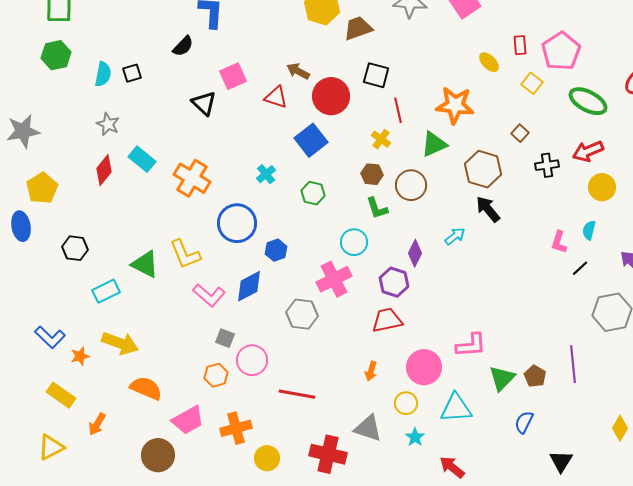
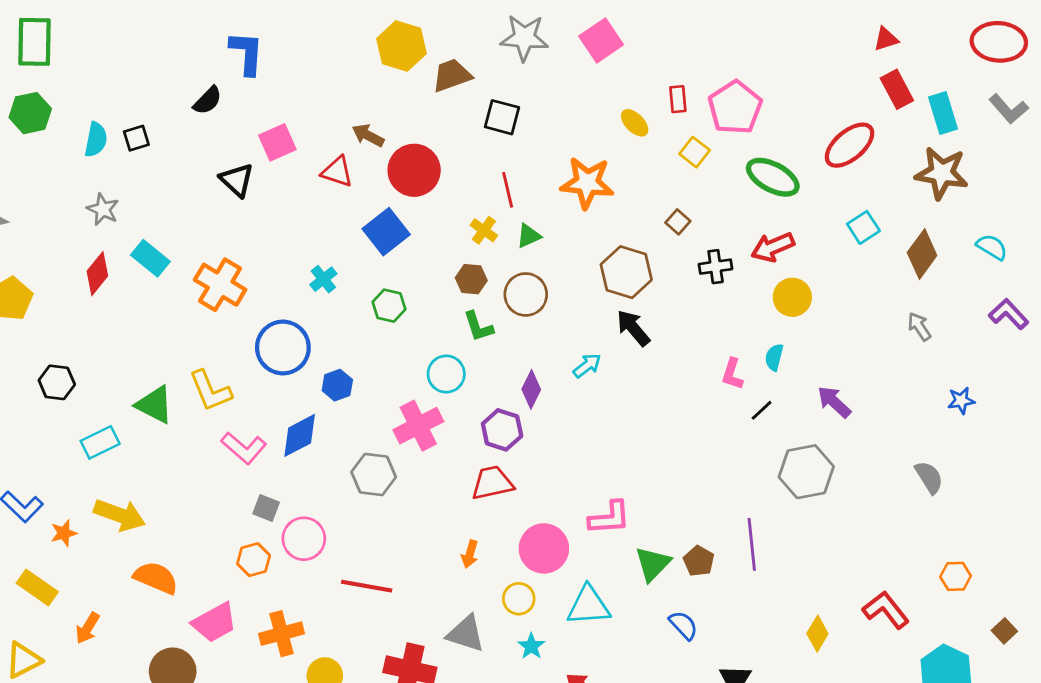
black square: (376, 75) -> (502, 117), moved
green triangle: (434, 144) -> (529, 236), moved, size x0.7
blue semicircle: (524, 422) -> (683, 625), turned 110

